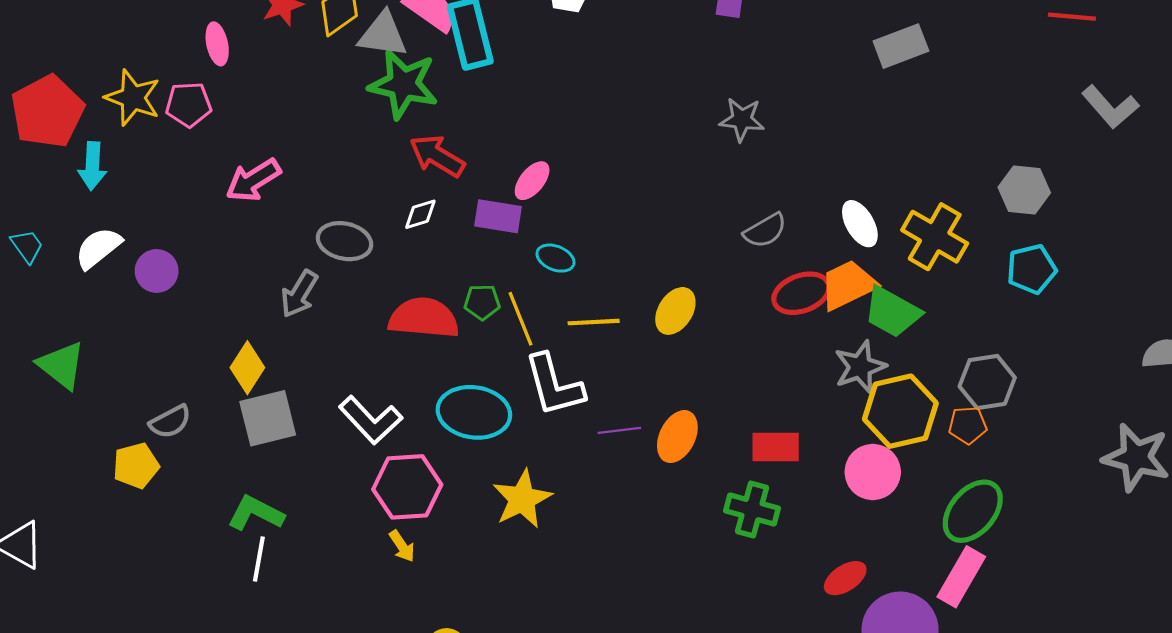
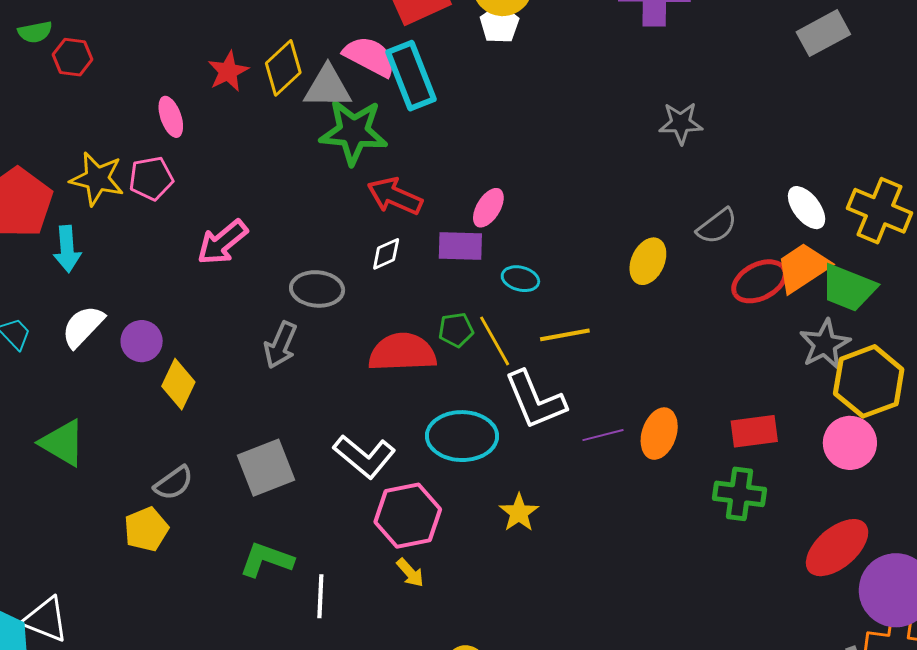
yellow ellipse: (675, 311) -> (648, 261), moved
yellow diamond: (247, 368) -> (178, 384), moved
yellow star: (522, 499) -> (519, 513), size x0.7
white line: (259, 559) -> (320, 596), moved
red ellipse: (845, 578) -> (837, 548), size x1.6

